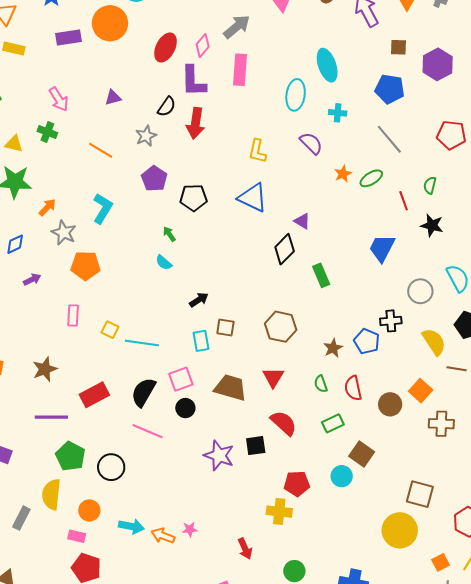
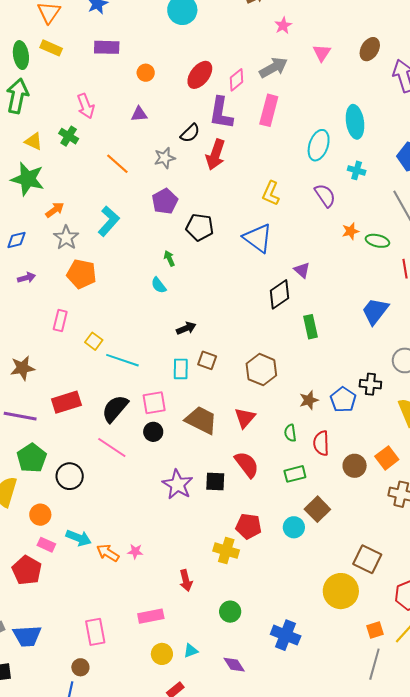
orange circle: (110, 23) -> (146, 73), moved, size x0.5
green ellipse: (371, 178) -> (377, 241), turned 35
pink rectangle: (77, 536) -> (46, 545), moved

